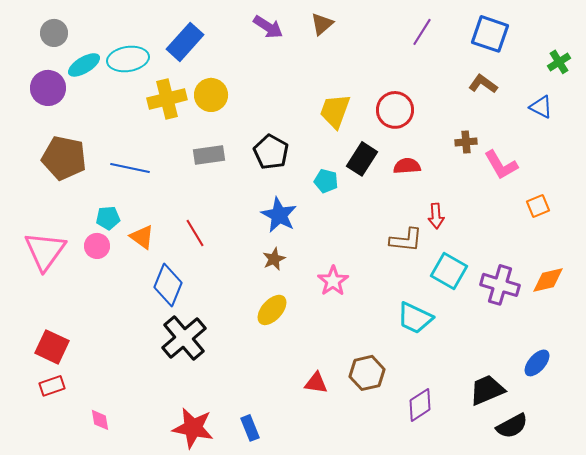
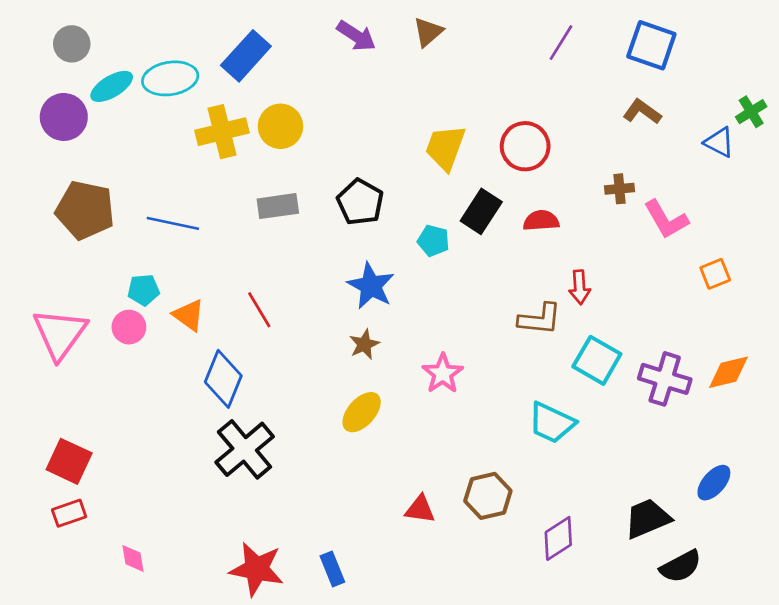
green cross: (559, 62) -> (751, 112), moved

